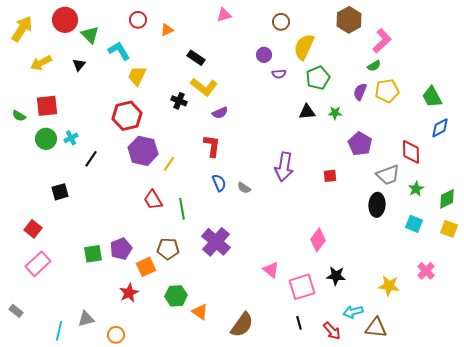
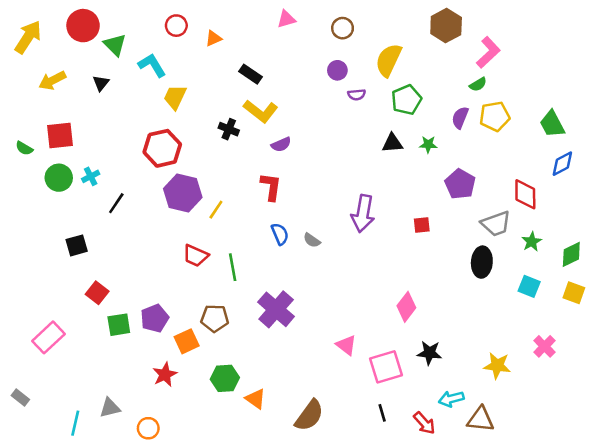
brown circle: (281, 22) -> (343, 28), moved
red trapezoid: (153, 200) -> (196, 256), turned -35
red square: (33, 229) -> (97, 293), moved

